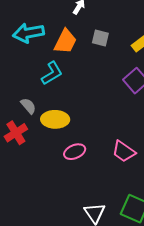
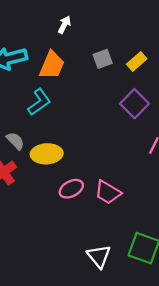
gray square: (100, 38) -> (103, 59), moved, turned -30
pink trapezoid: (124, 151) -> (108, 192), moved

